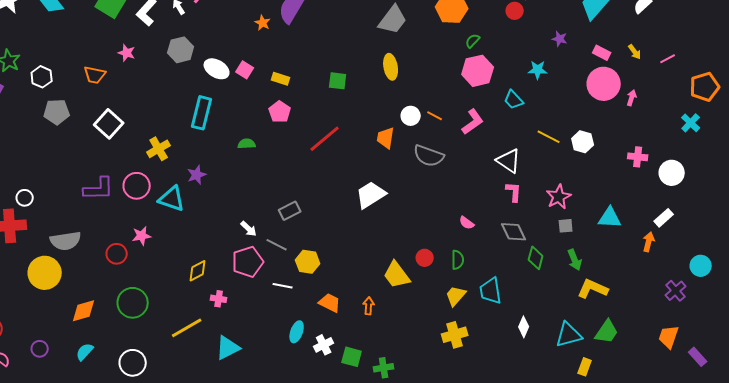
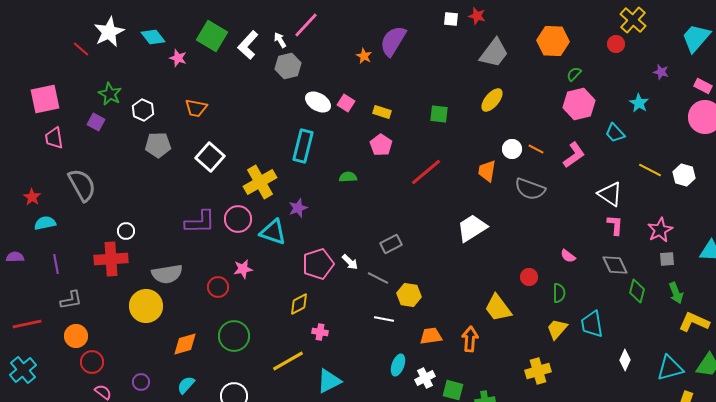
gray hexagon: (181, 50) -> (288, 66), moved
pink star: (127, 53) -> (178, 58), moved
yellow ellipse: (391, 67) -> (492, 100), turned 50
cyan star: (538, 70) -> (639, 103), turned 30
yellow cross: (159, 149) -> (260, 182), size x1.4
red circle: (425, 258) -> (529, 277), moved
pink pentagon: (248, 262) -> (318, 264), moved
orange trapezoid: (330, 303) -> (431, 336), turned -35
orange arrow: (369, 306) -> (470, 339), size x1.4
yellow cross: (455, 335) -> (538, 371), moved

